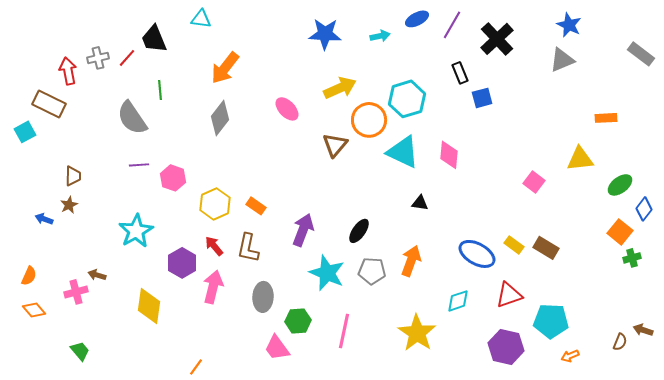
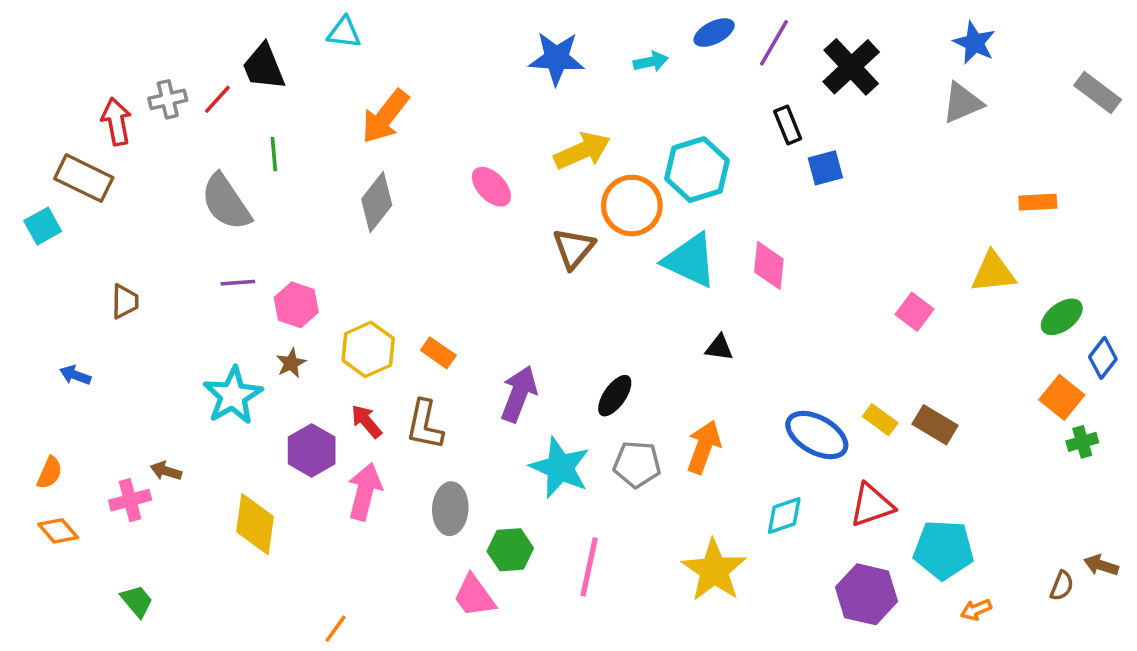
brown star: (69, 205) -> (291, 363), moved

